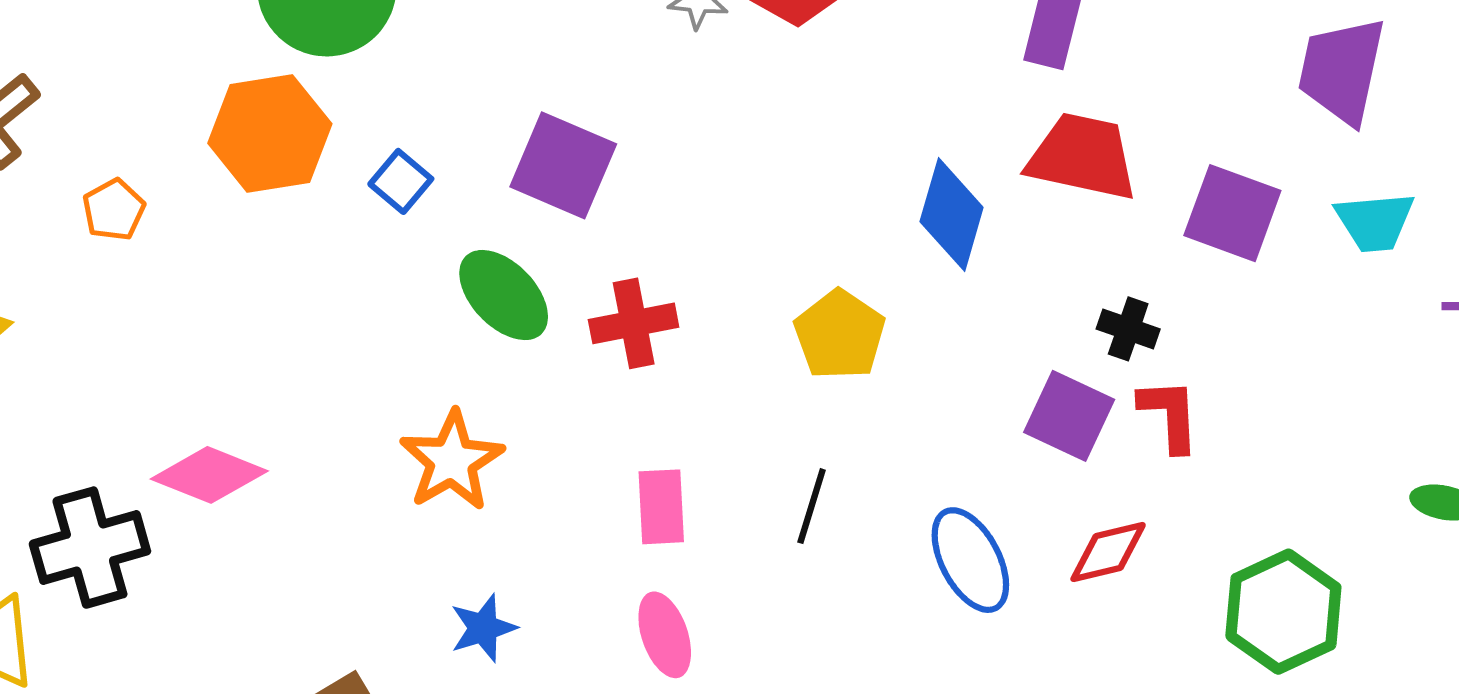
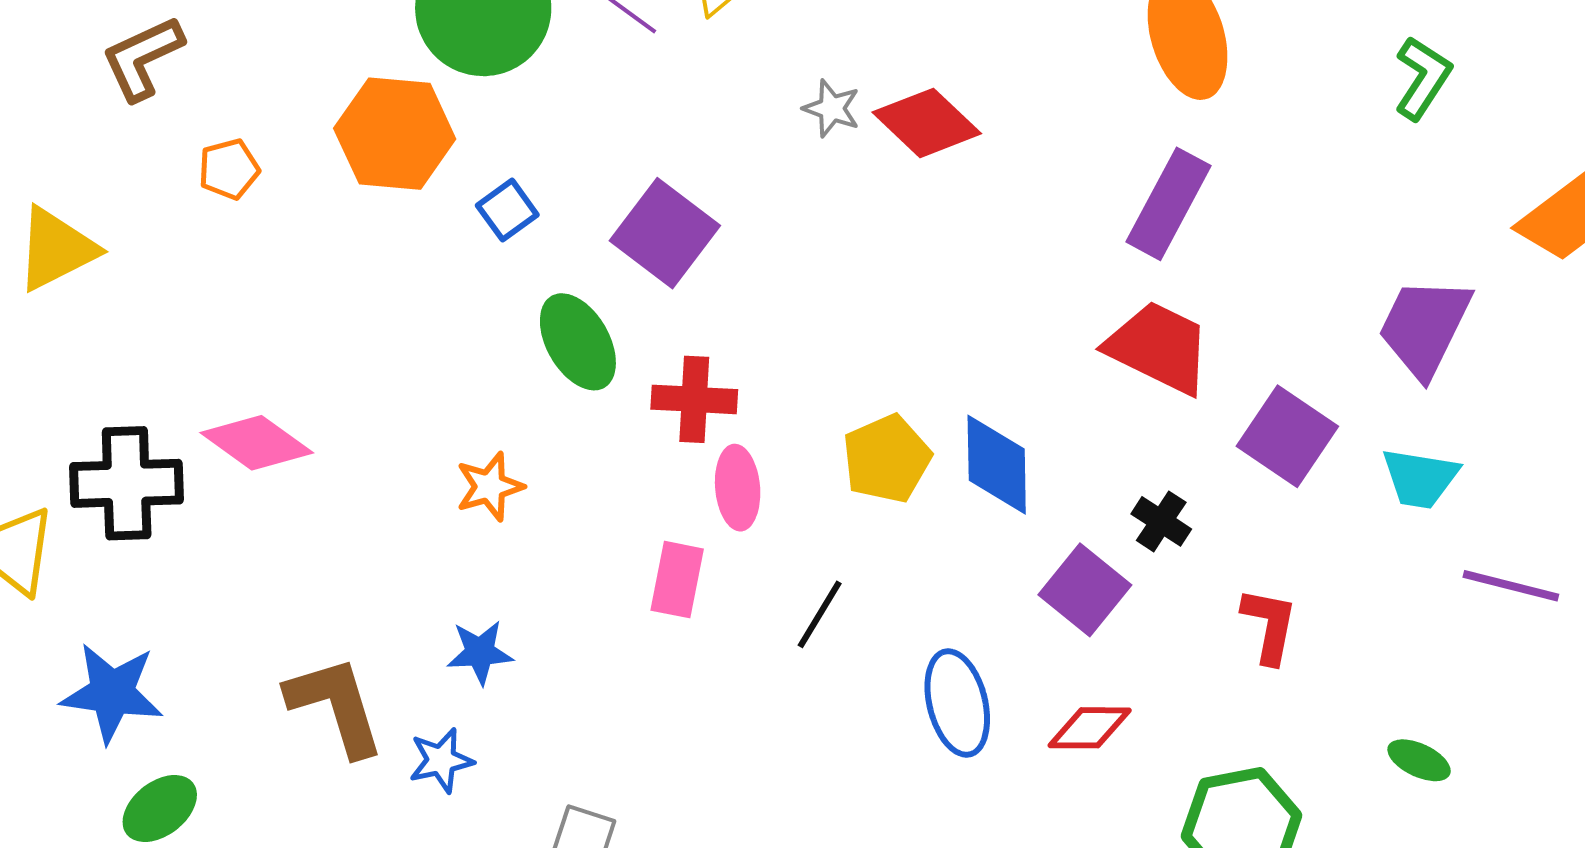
blue diamond: (952, 214) -> (997, 465), moved, turned -31
red L-shape: (1170, 415) -> (1269, 625), moved
orange star: (452, 461) -> (490, 487), size x0.7
pink ellipse: (665, 635) -> (738, 488), moved

